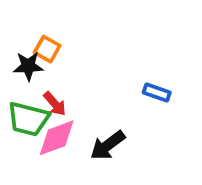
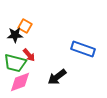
blue rectangle: (157, 92) -> (83, 49), size x1.6
pink diamond: (57, 138) -> (20, 82), moved

